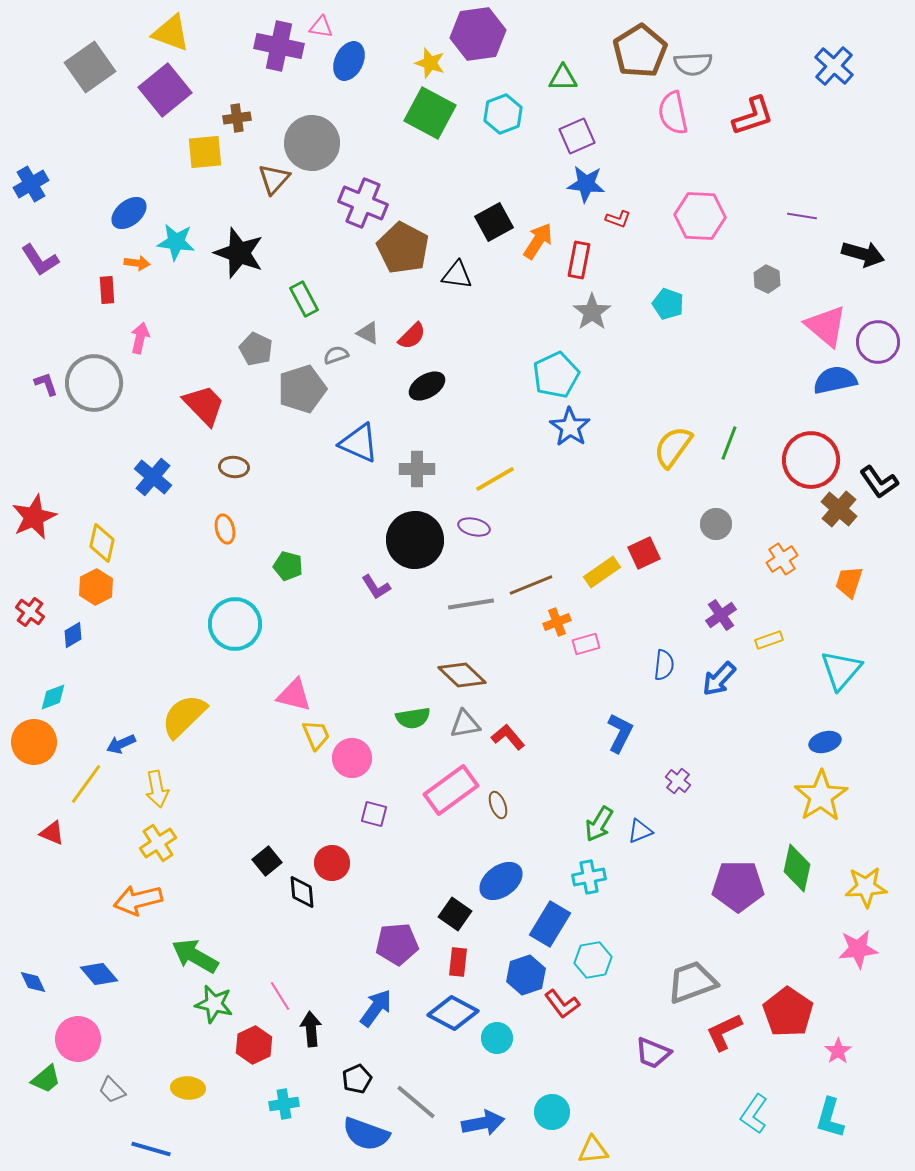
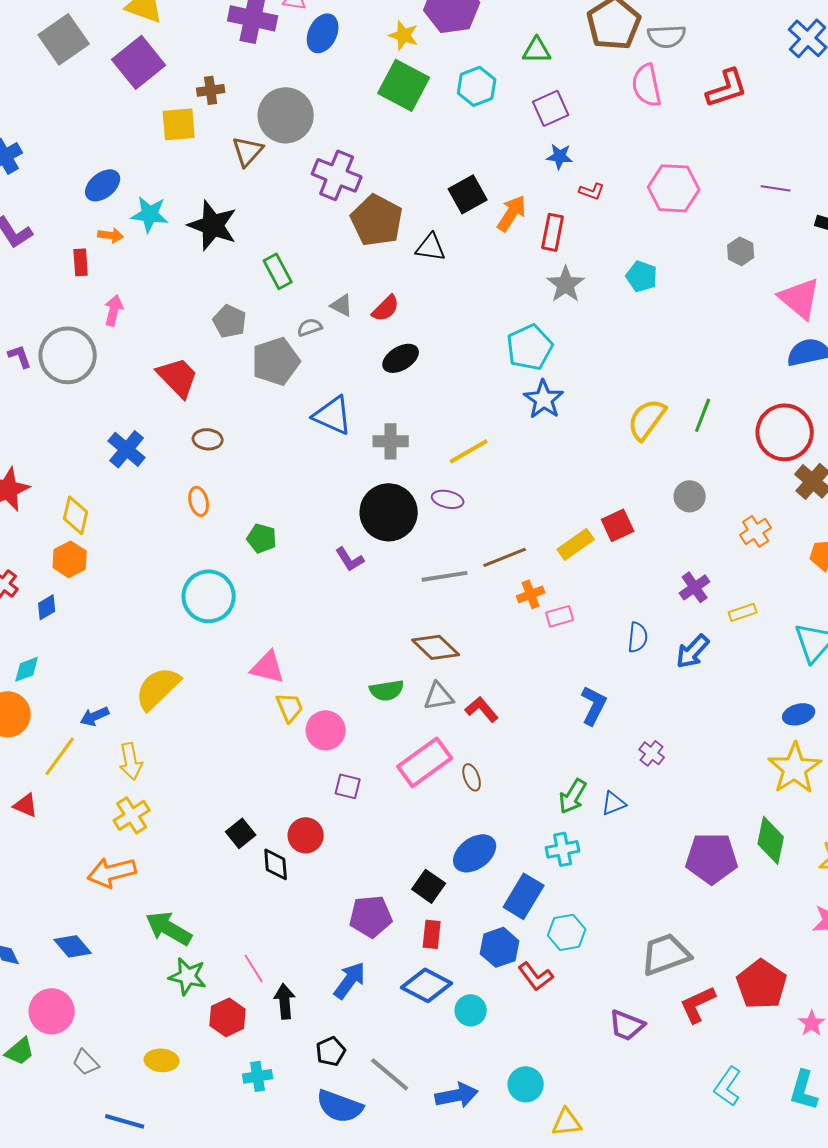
blue star: (586, 184) -> (560, 156), size x0.7

